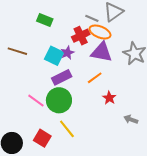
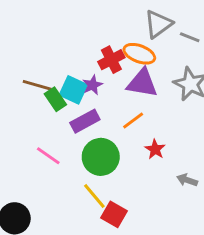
gray line: (92, 18) -> (190, 37), moved
green rectangle: (45, 20) -> (55, 99), moved, turned 35
brown line: (17, 51) -> (37, 85), moved
green circle: (59, 100) -> (101, 157), moved
red square: (42, 138) -> (114, 214), moved

